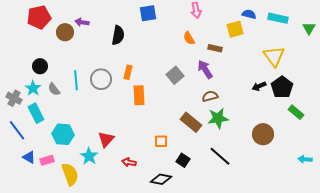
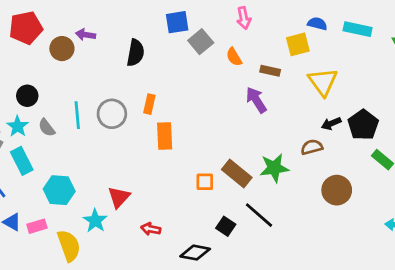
yellow triangle: (274, 56) -> (323, 82), moved
gray square: (175, 75) -> (201, 42), moved
brown semicircle: (210, 96) -> (312, 147), moved
orange square: (161, 141) -> (205, 182), moved
black line: (220, 156) -> (259, 215), moved

